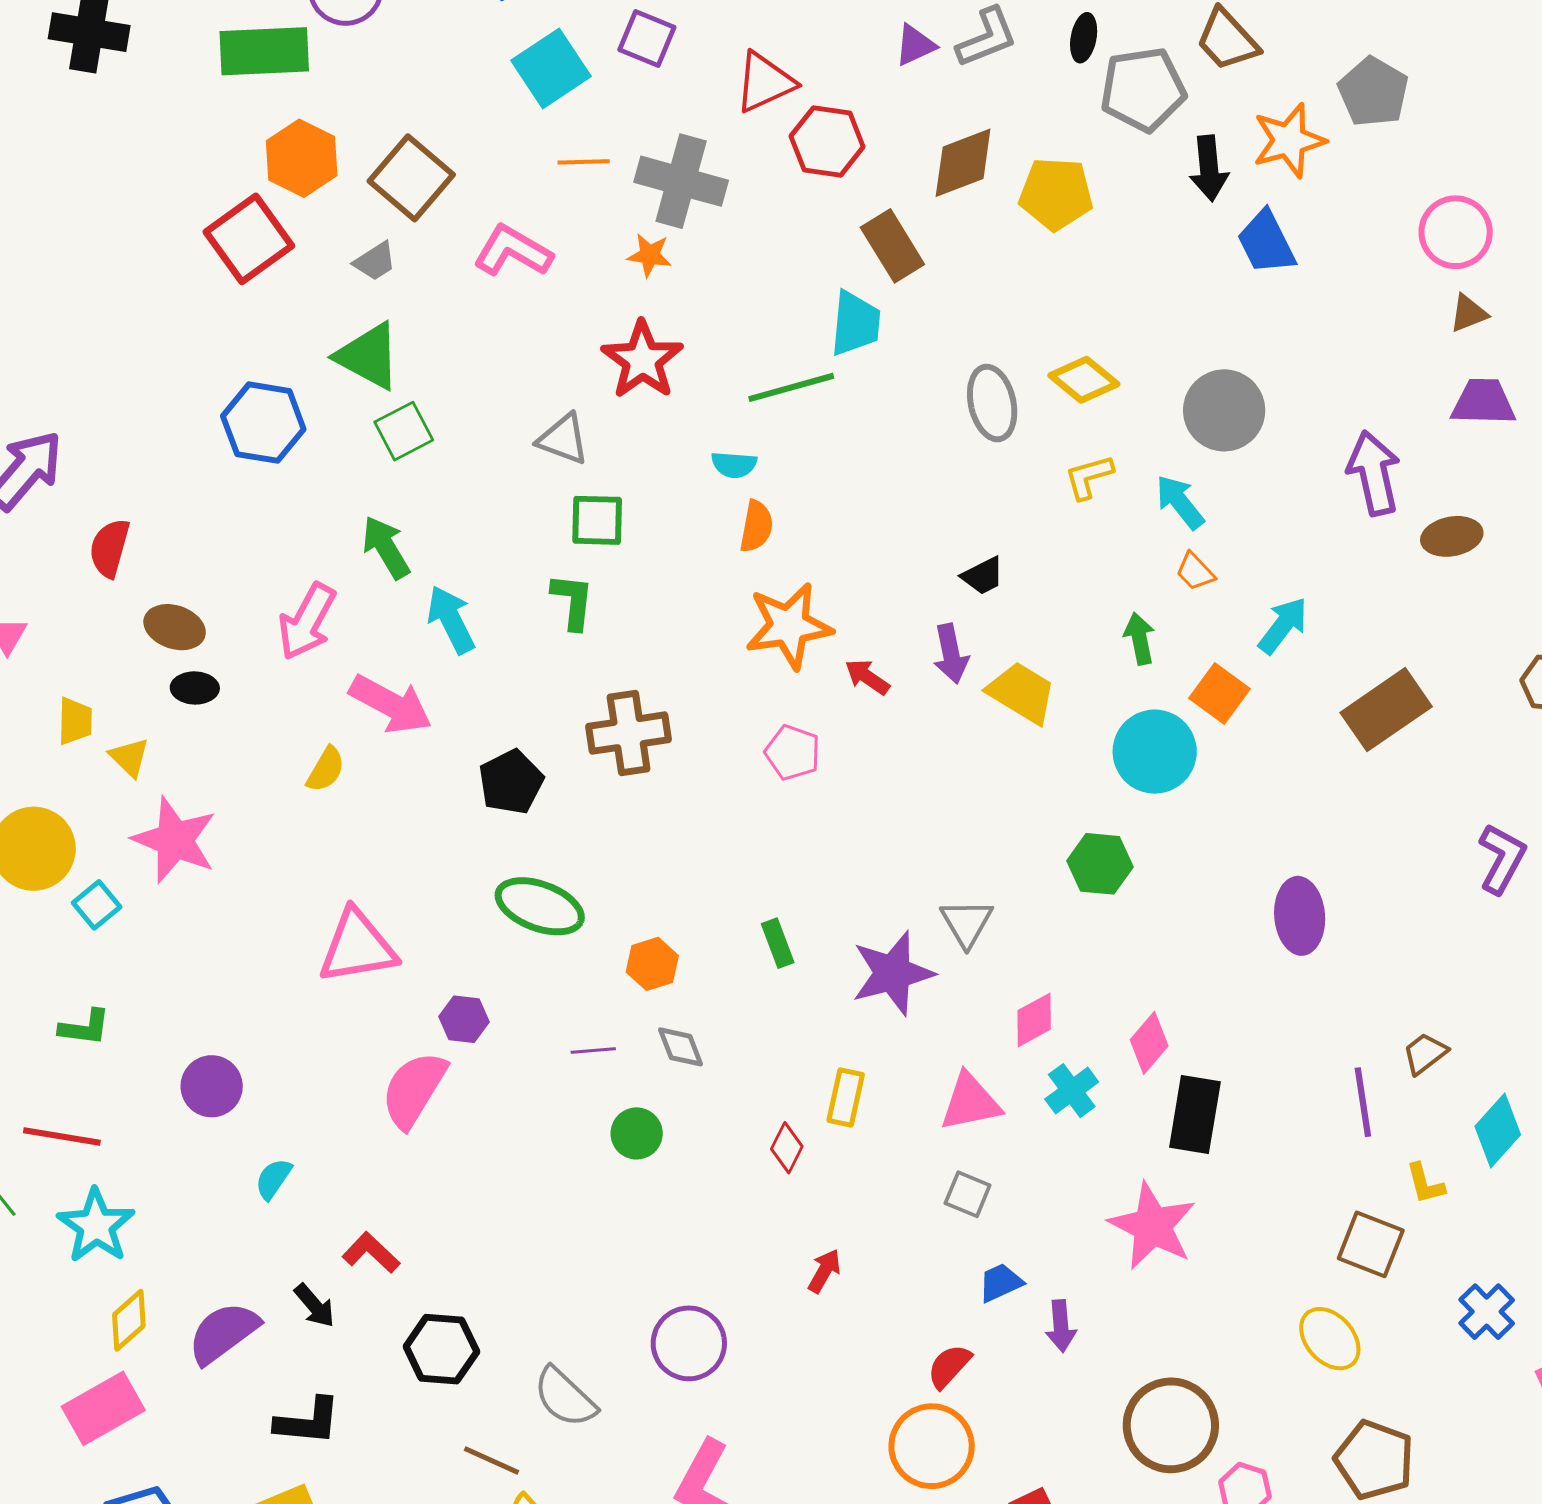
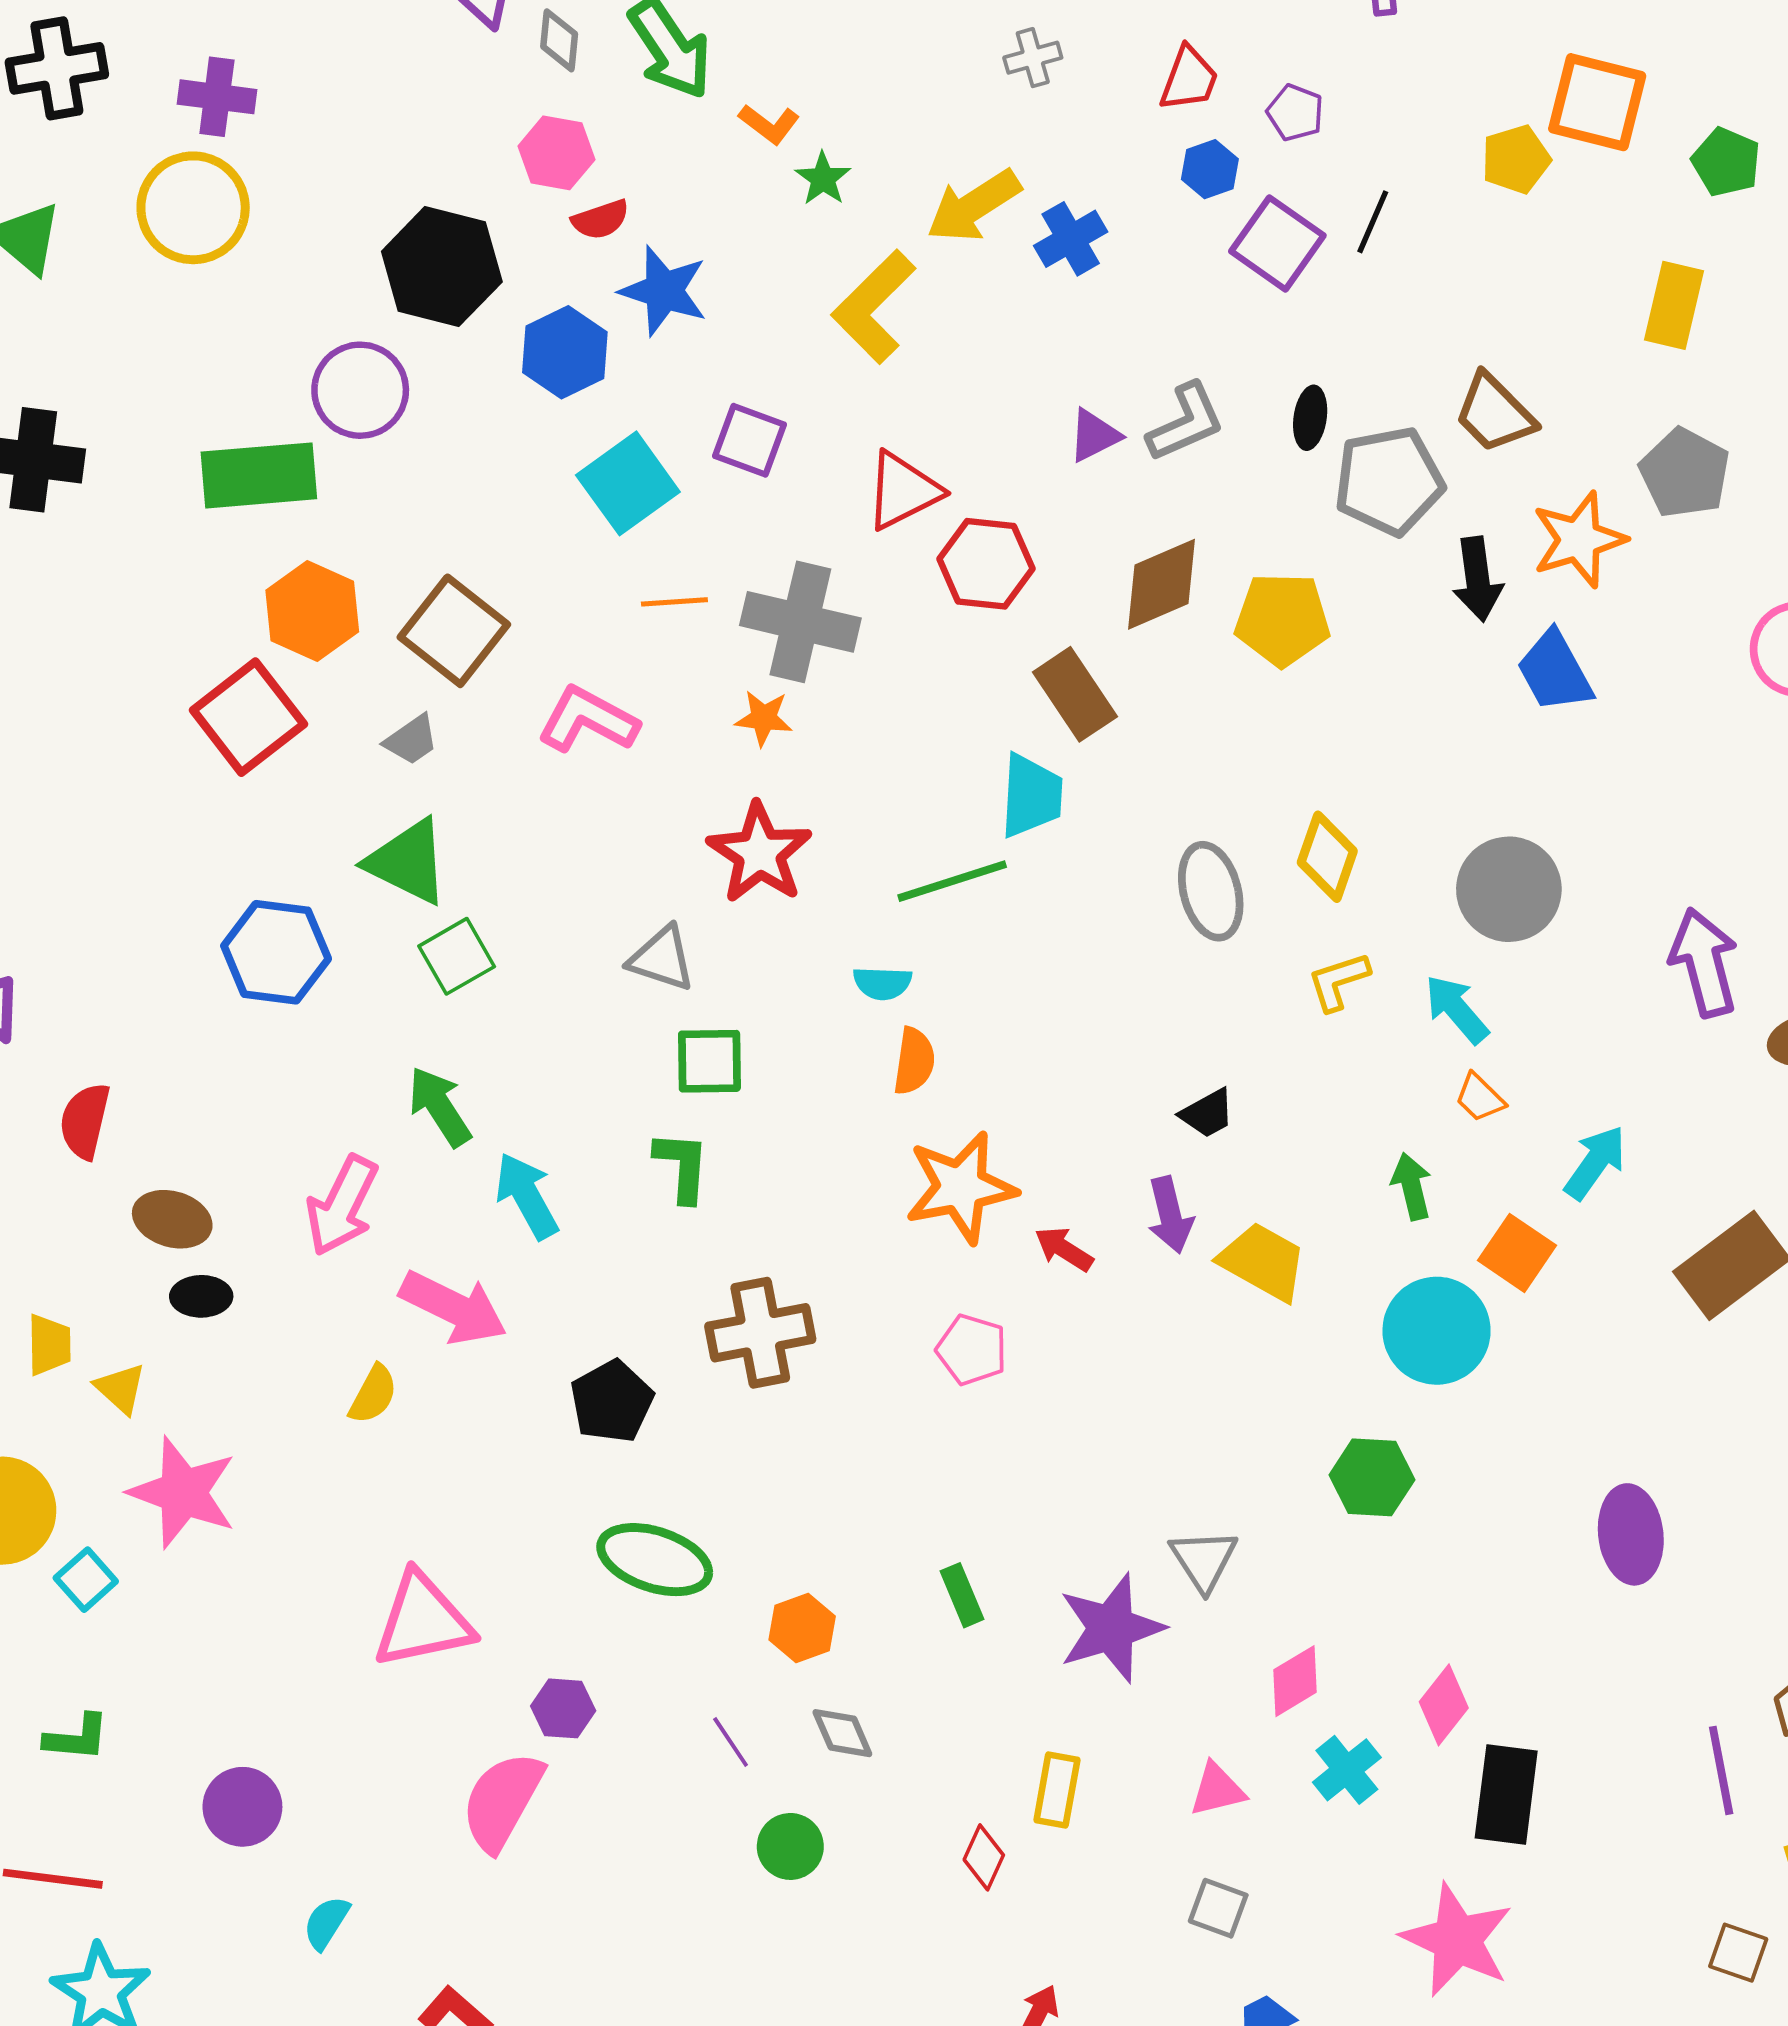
yellow diamond: (1084, 380) -> (1327, 857), turned 72
purple line: (593, 1050) -> (731, 1742), turned 63
pink triangle: (970, 1102) -> (1217, 1790), size x0.7
brown square: (1371, 1244) -> (1738, 1953), size x0.7

